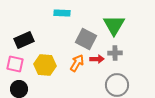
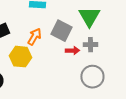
orange arrow: (77, 63) -> (34, 37), moved

